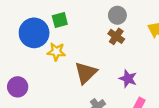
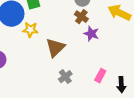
purple star: (128, 79) -> (91, 34), moved

